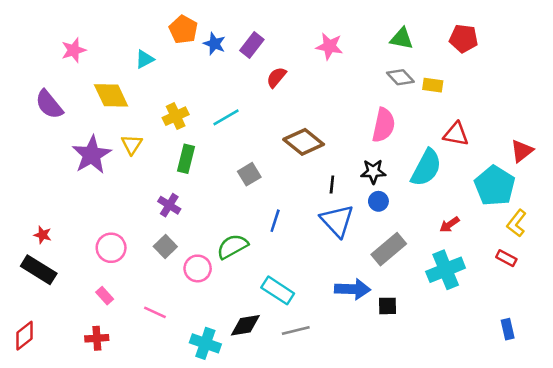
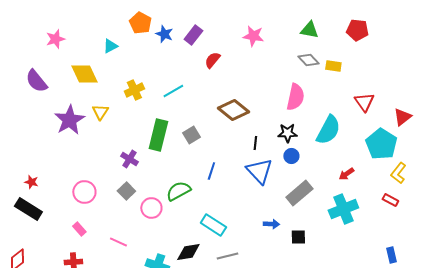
red triangle: (456, 134) -> (364, 102), moved, turned 45
green rectangle: (186, 159) -> (158, 135), moved, size x1.4
blue arrow: (353, 289) -> (271, 224), size x0.6

